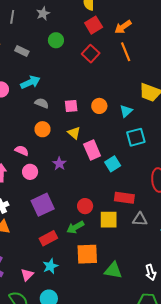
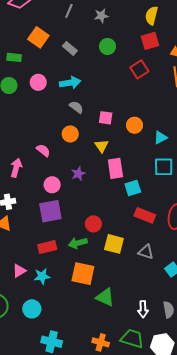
pink circle: (30, 172) -> (52, 185), moved
red rectangle: (124, 198) -> (145, 215), moved
pink triangle: (27, 275) -> (19, 271), moved

